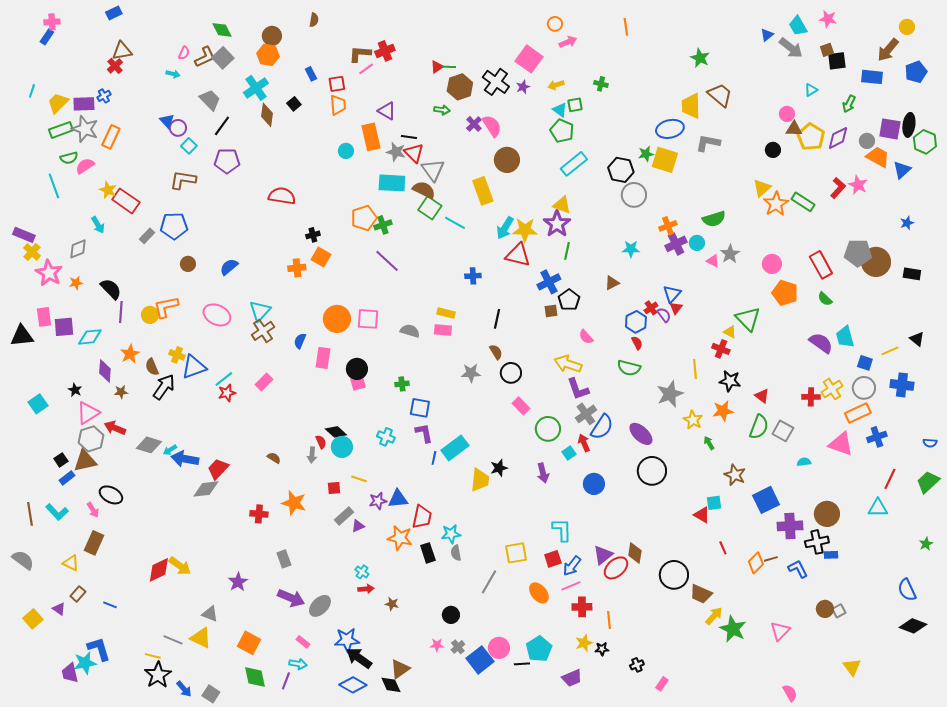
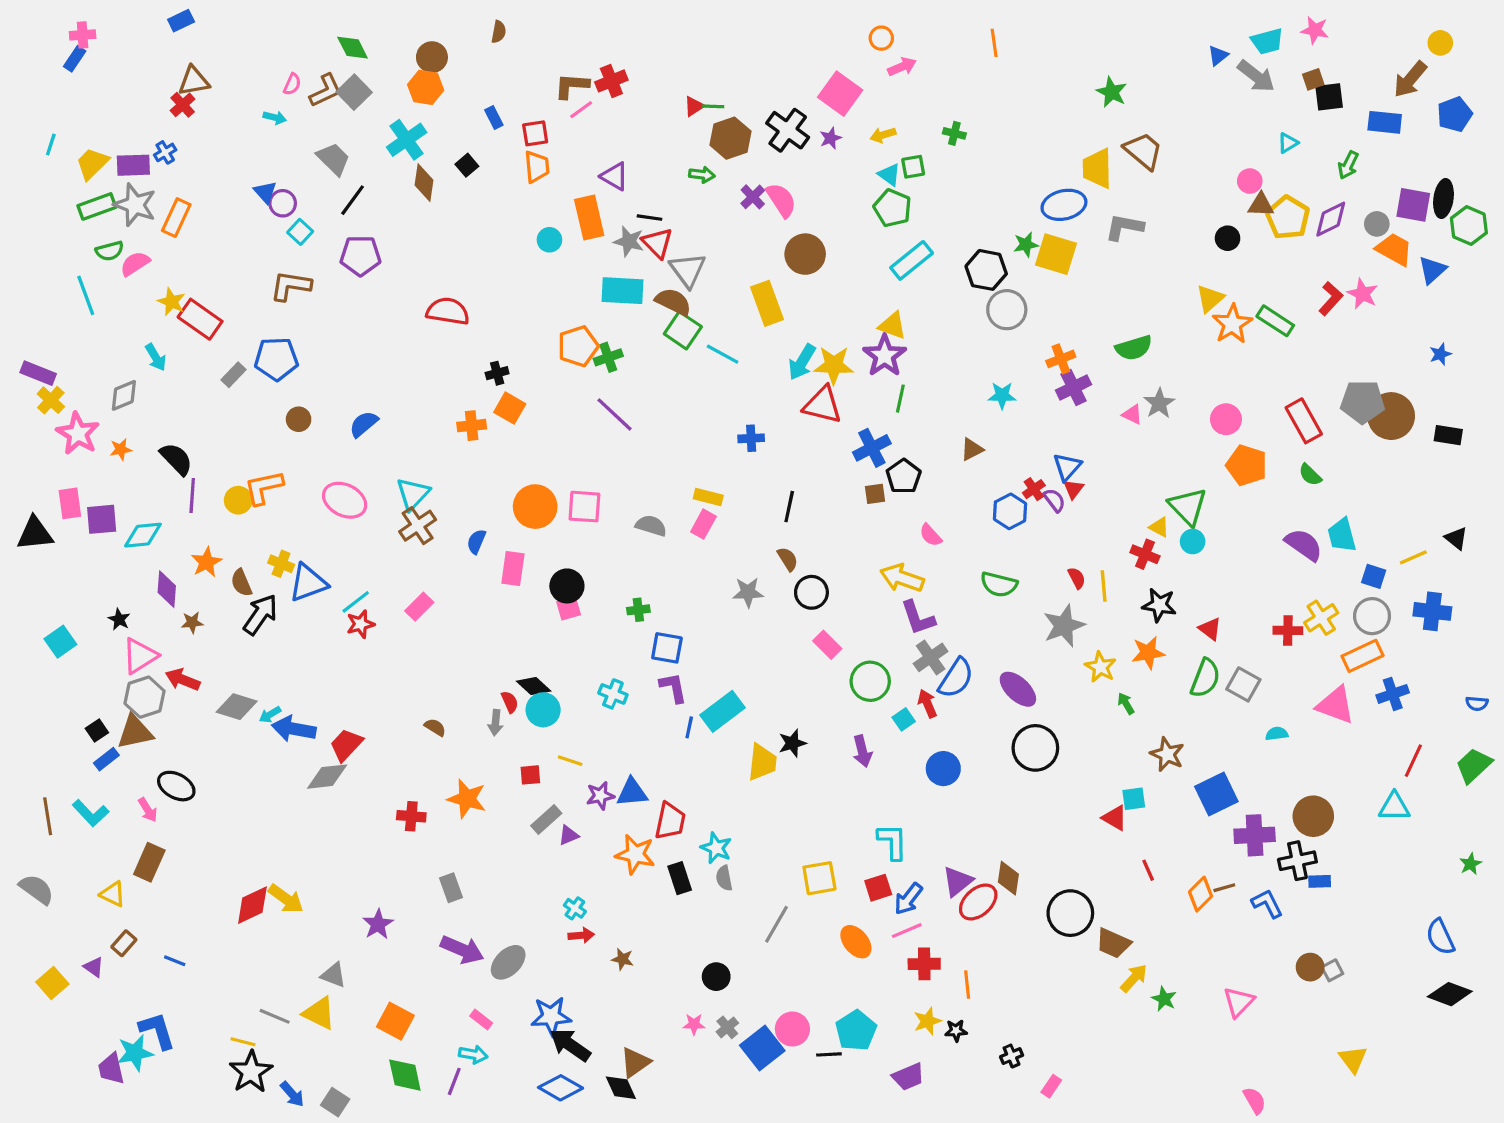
cyan trapezoid: (798, 26) -> (1267, 41), turned -75
cyan circle: (697, 243) -> (1193, 542), moved
pink rectangle: (443, 330) -> (703, 524), turned -66
red semicircle: (637, 343) -> (1077, 578), moved
cyan star: (451, 534) -> (716, 848), turned 30
green star: (733, 629) -> (1164, 999), size x0.6

